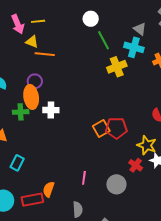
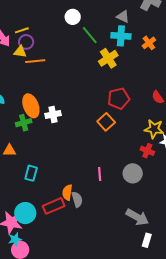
purple circle: (35, 81) -> (26, 42), moved
red pentagon: (116, 128) -> (119, 98), moved
gray semicircle: (78, 209) -> (77, 199), moved

